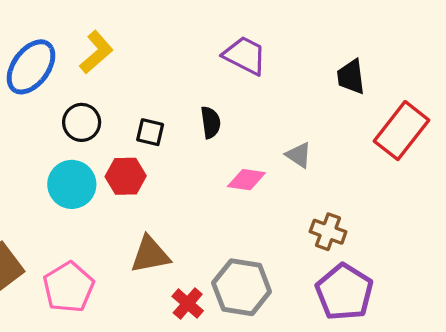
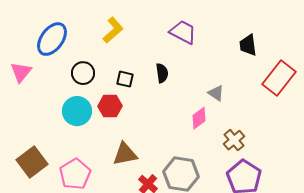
yellow L-shape: (96, 52) -> (113, 30), moved
pink diamond: (246, 180) -> (199, 118), moved, turned -45
brown cross: (328, 232) -> (234, 140), turned 30

